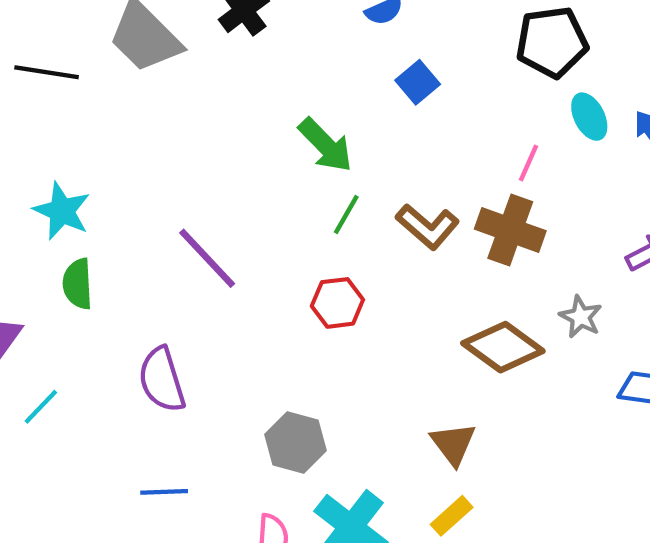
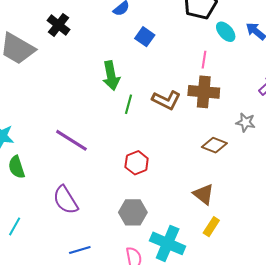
green arrow: (326, 145) -> (111, 76), turned 48
red hexagon: (337, 303) -> (137, 163), moved
brown diamond: (503, 347) -> (214, 145), size x0.7

